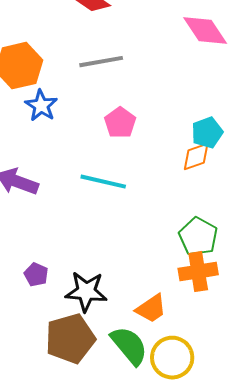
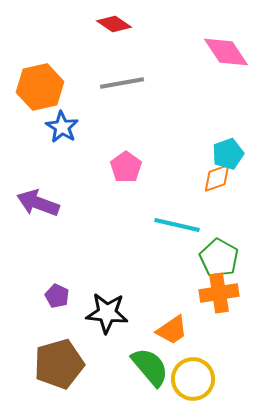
pink pentagon: (120, 123) -> (126, 167), moved
cyan line: (103, 182) -> (177, 225), moved
brown pentagon: (70, 339) -> (59, 364), moved

